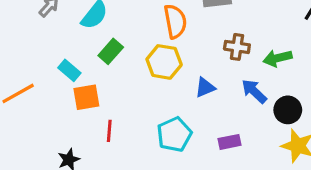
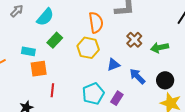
brown cross: (237, 47) -> (134, 40), turned 35
cyan rectangle: (69, 70) -> (28, 51), turned -32
blue arrow: (254, 91) -> (137, 76), moved
purple rectangle: (229, 142) -> (117, 98), moved, turned -48

